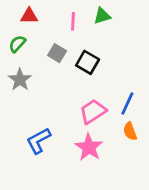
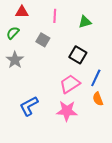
green triangle: (102, 16) -> (85, 22), moved
black square: (88, 62) -> (78, 55), moved
pink star: (89, 147) -> (67, 111), turned -30

